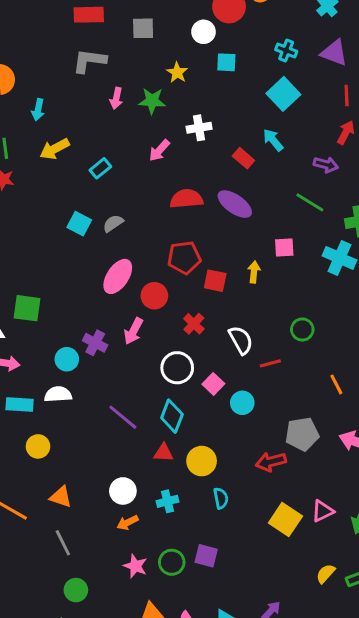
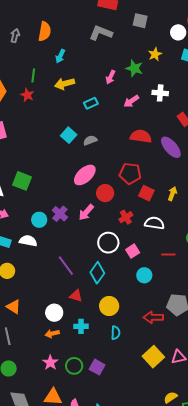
pink arrow: (116, 98) -> (110, 77), moved
white semicircle: (241, 340) -> (154, 223), moved, turned -66
pink square: (213, 384) -> (133, 251), moved
red triangle: (163, 453) -> (76, 296), moved

